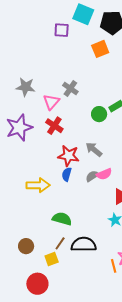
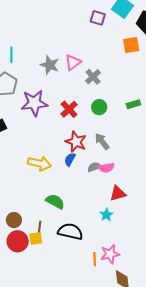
pink triangle: (51, 102) -> (73, 62), moved
green circle: (99, 114) -> (99, 107), moved
brown line: (60, 243) -> (39, 228), moved, turned -40
red circle: (37, 284) -> (18, 241), moved

